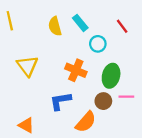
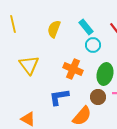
cyan rectangle: (80, 23) -> (86, 27), moved
yellow semicircle: (55, 26) -> (54, 29), turned 36

